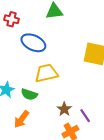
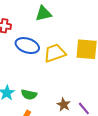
yellow trapezoid: (46, 73) -> (55, 53), moved

